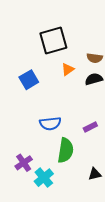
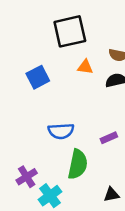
orange triangle: (68, 69) -> (85, 67), turned 40

